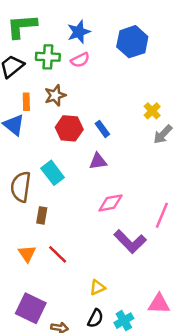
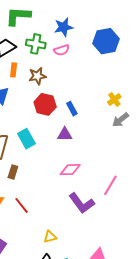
orange rectangle: (26, 102) -> (14, 70), moved

